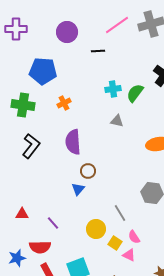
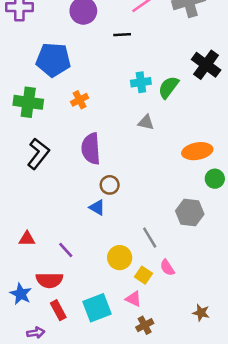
blue triangle: (78, 189) -> (97, 207), turned -40
pink triangle: (129, 255) -> (133, 299), moved
blue star: (17, 258) -> (21, 294), turned -30

